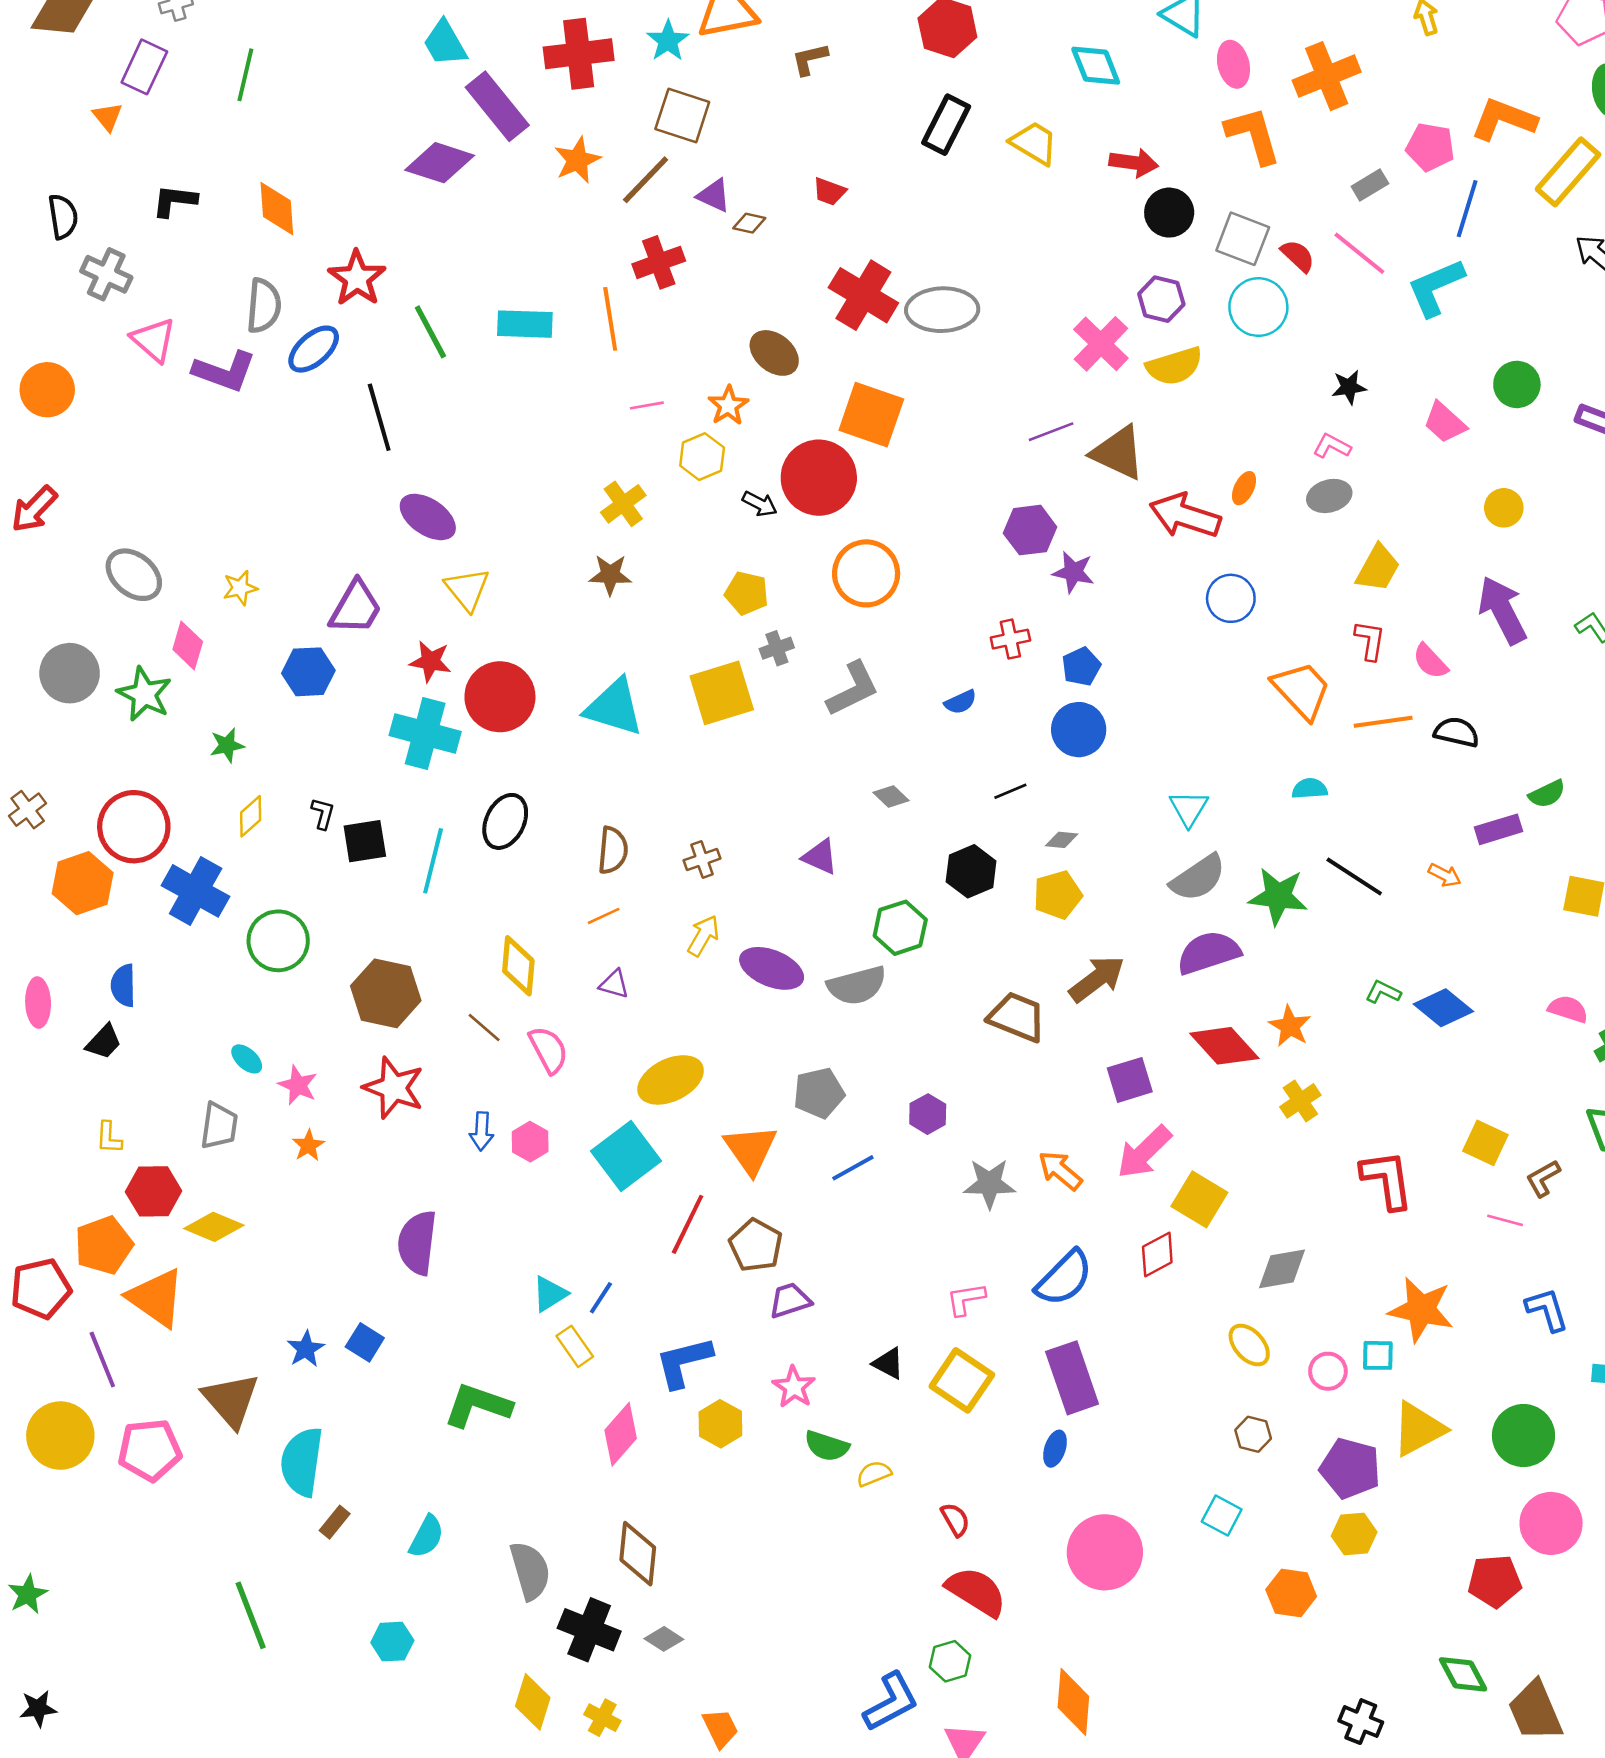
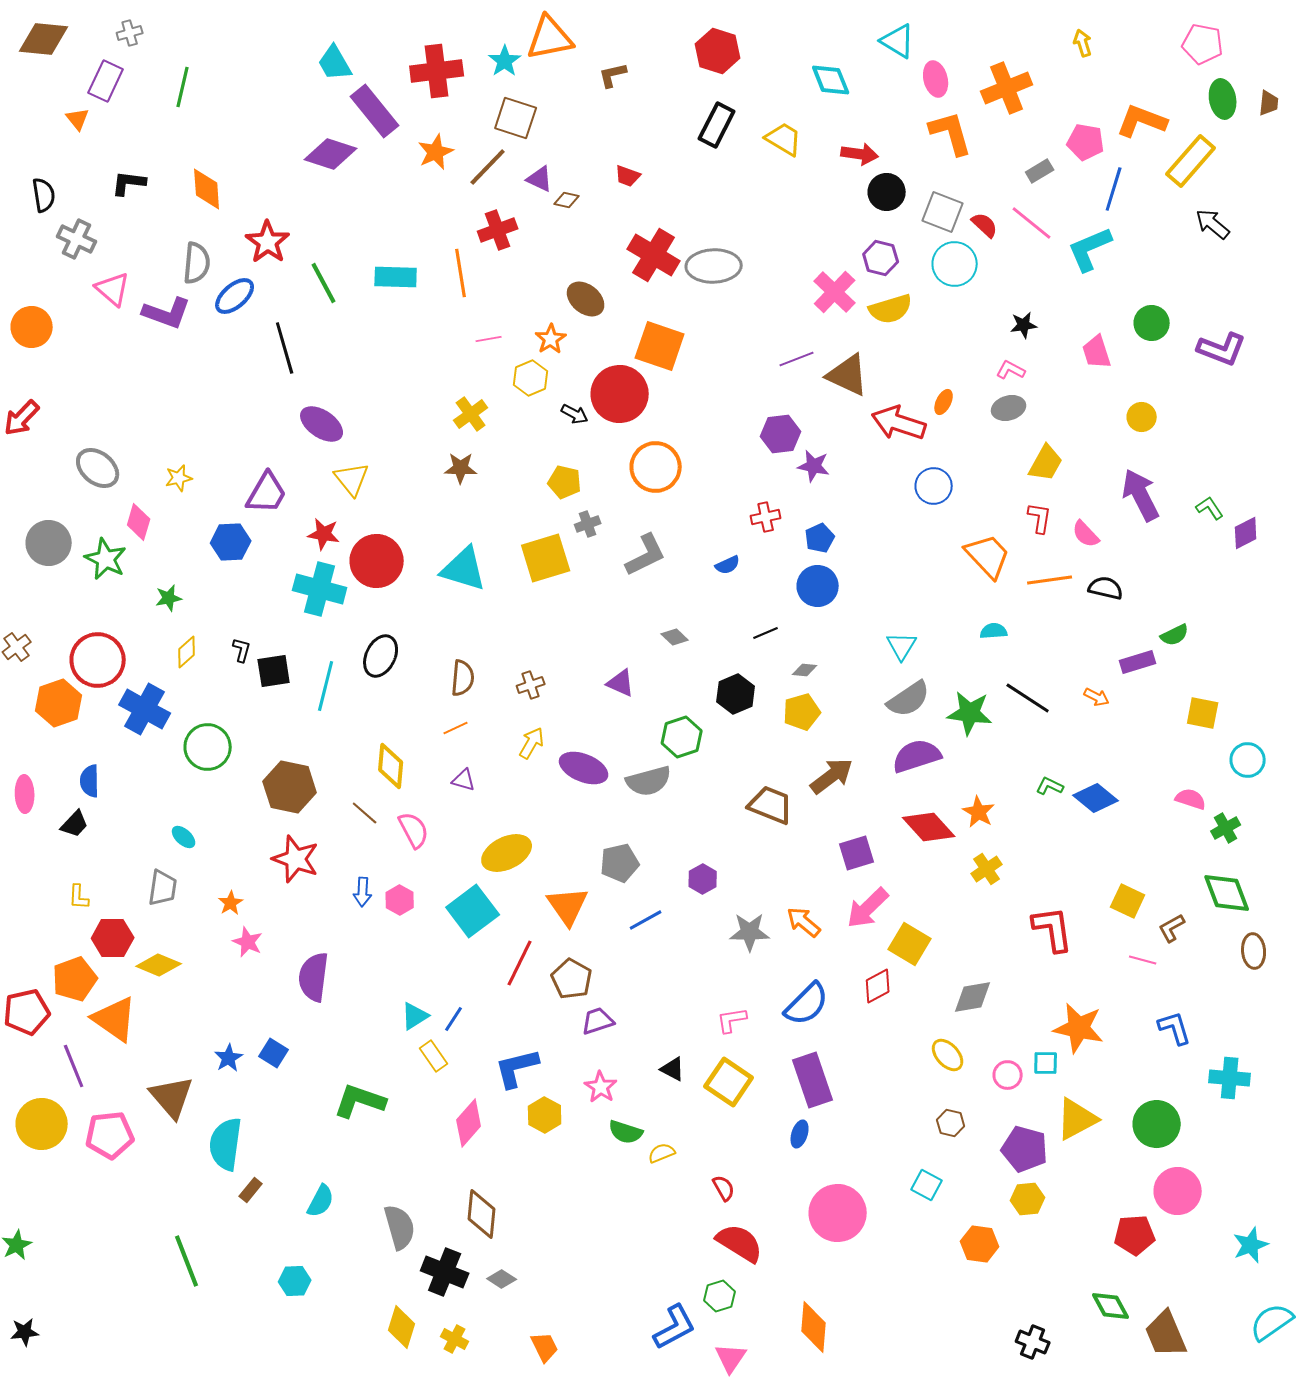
pink trapezoid: (1445, 423) -> (1097, 352), turned 30
pink star: (298, 1085) -> (248, 942), moved

